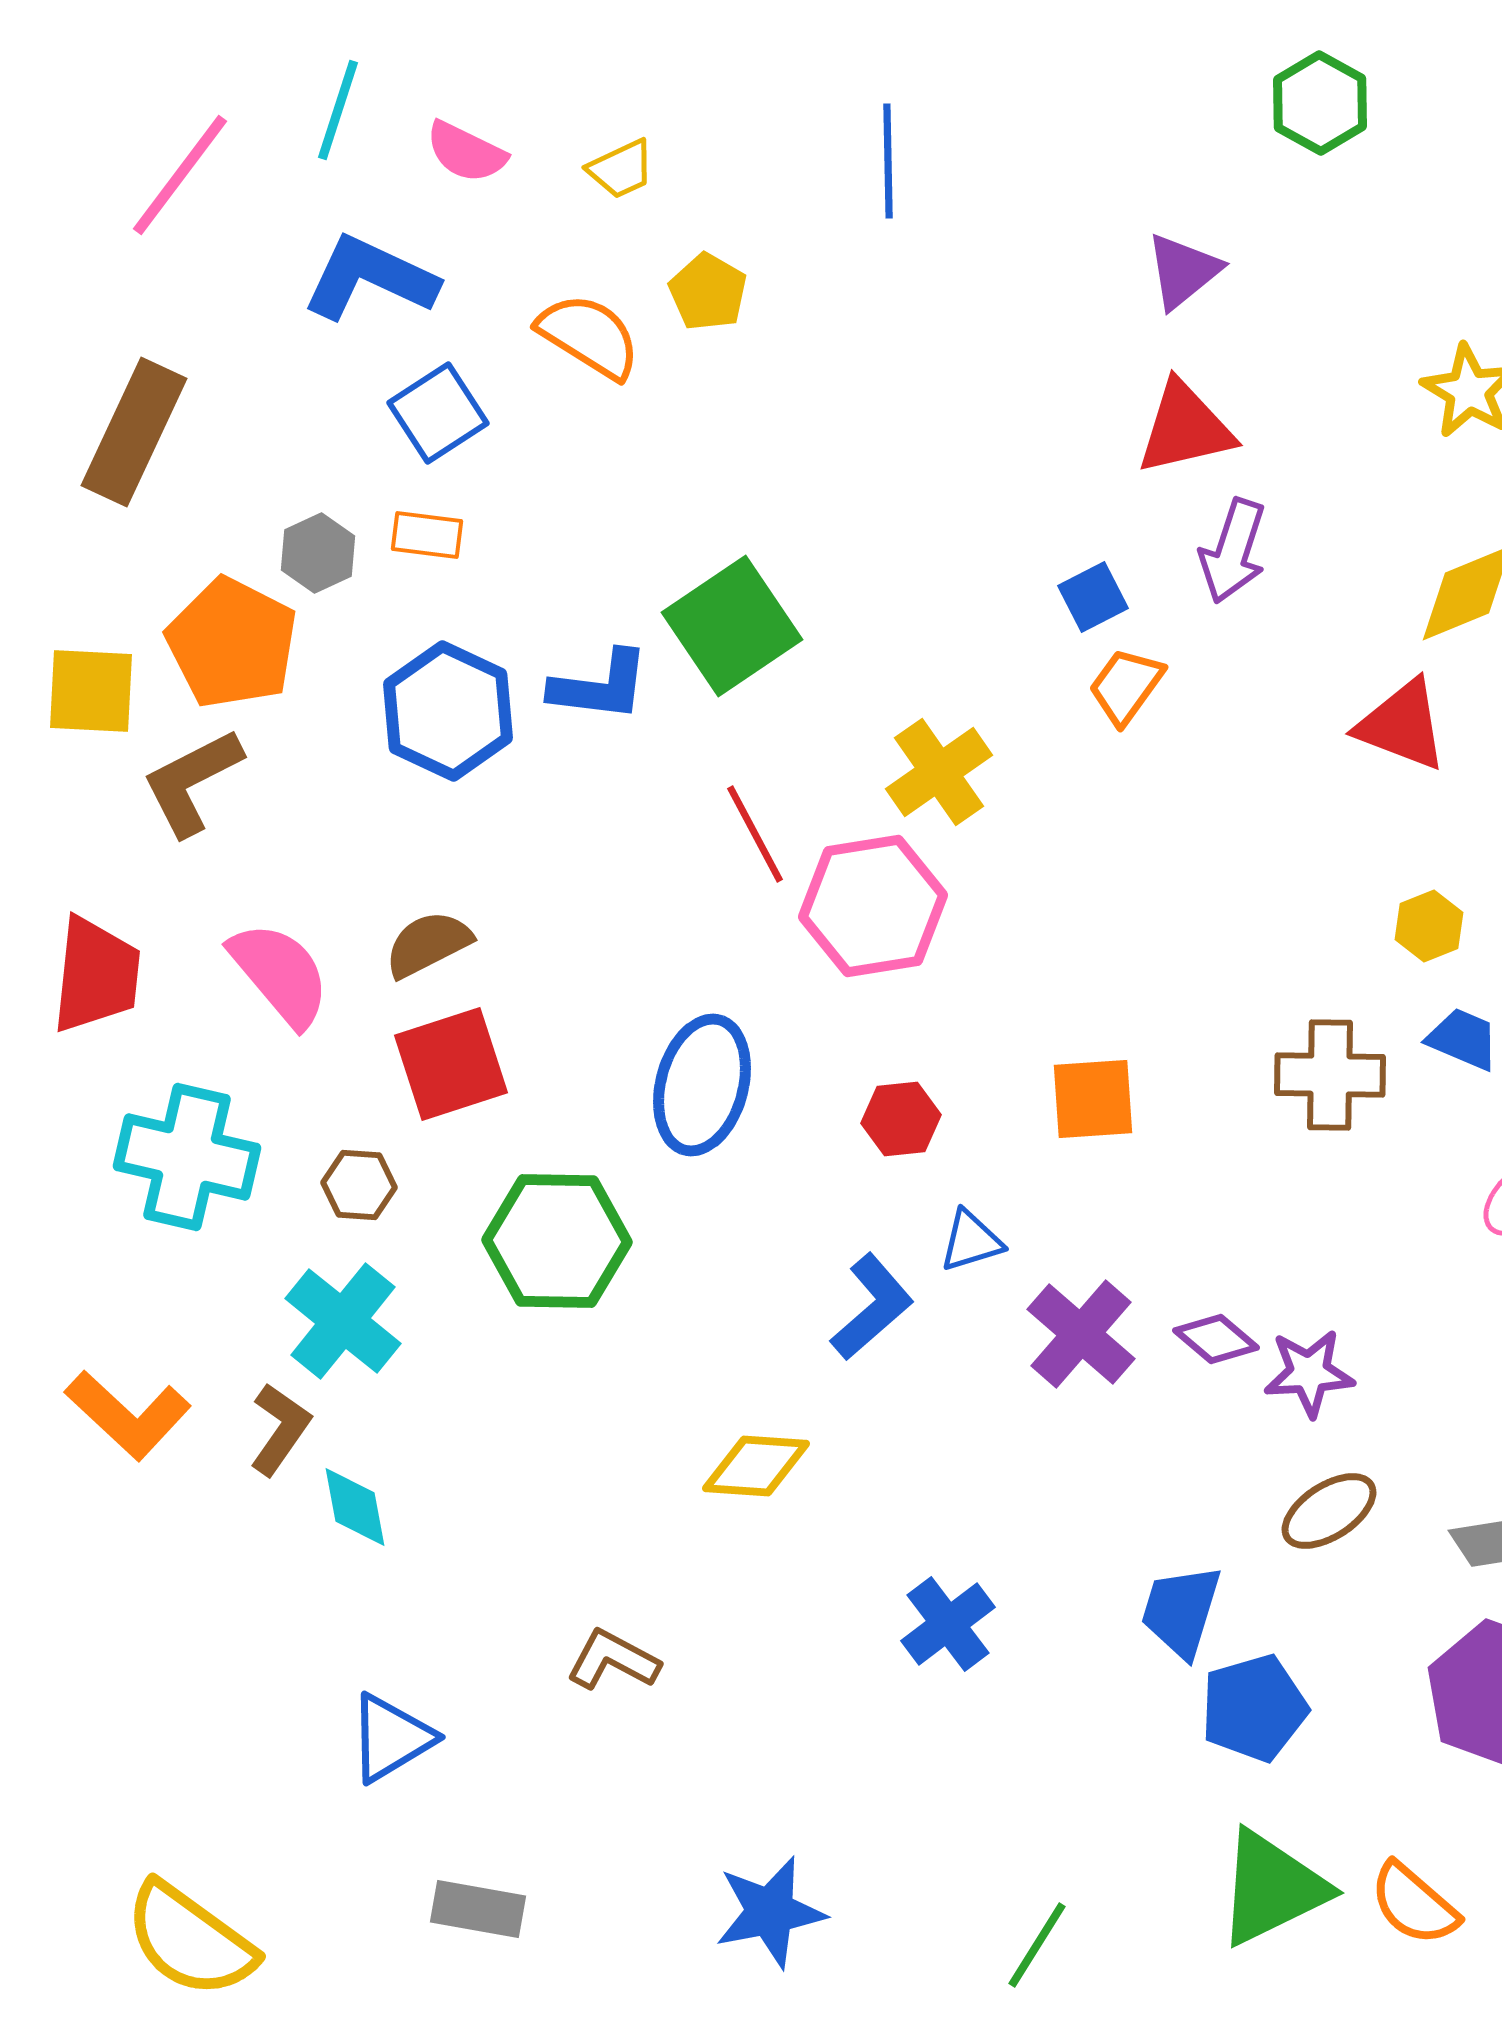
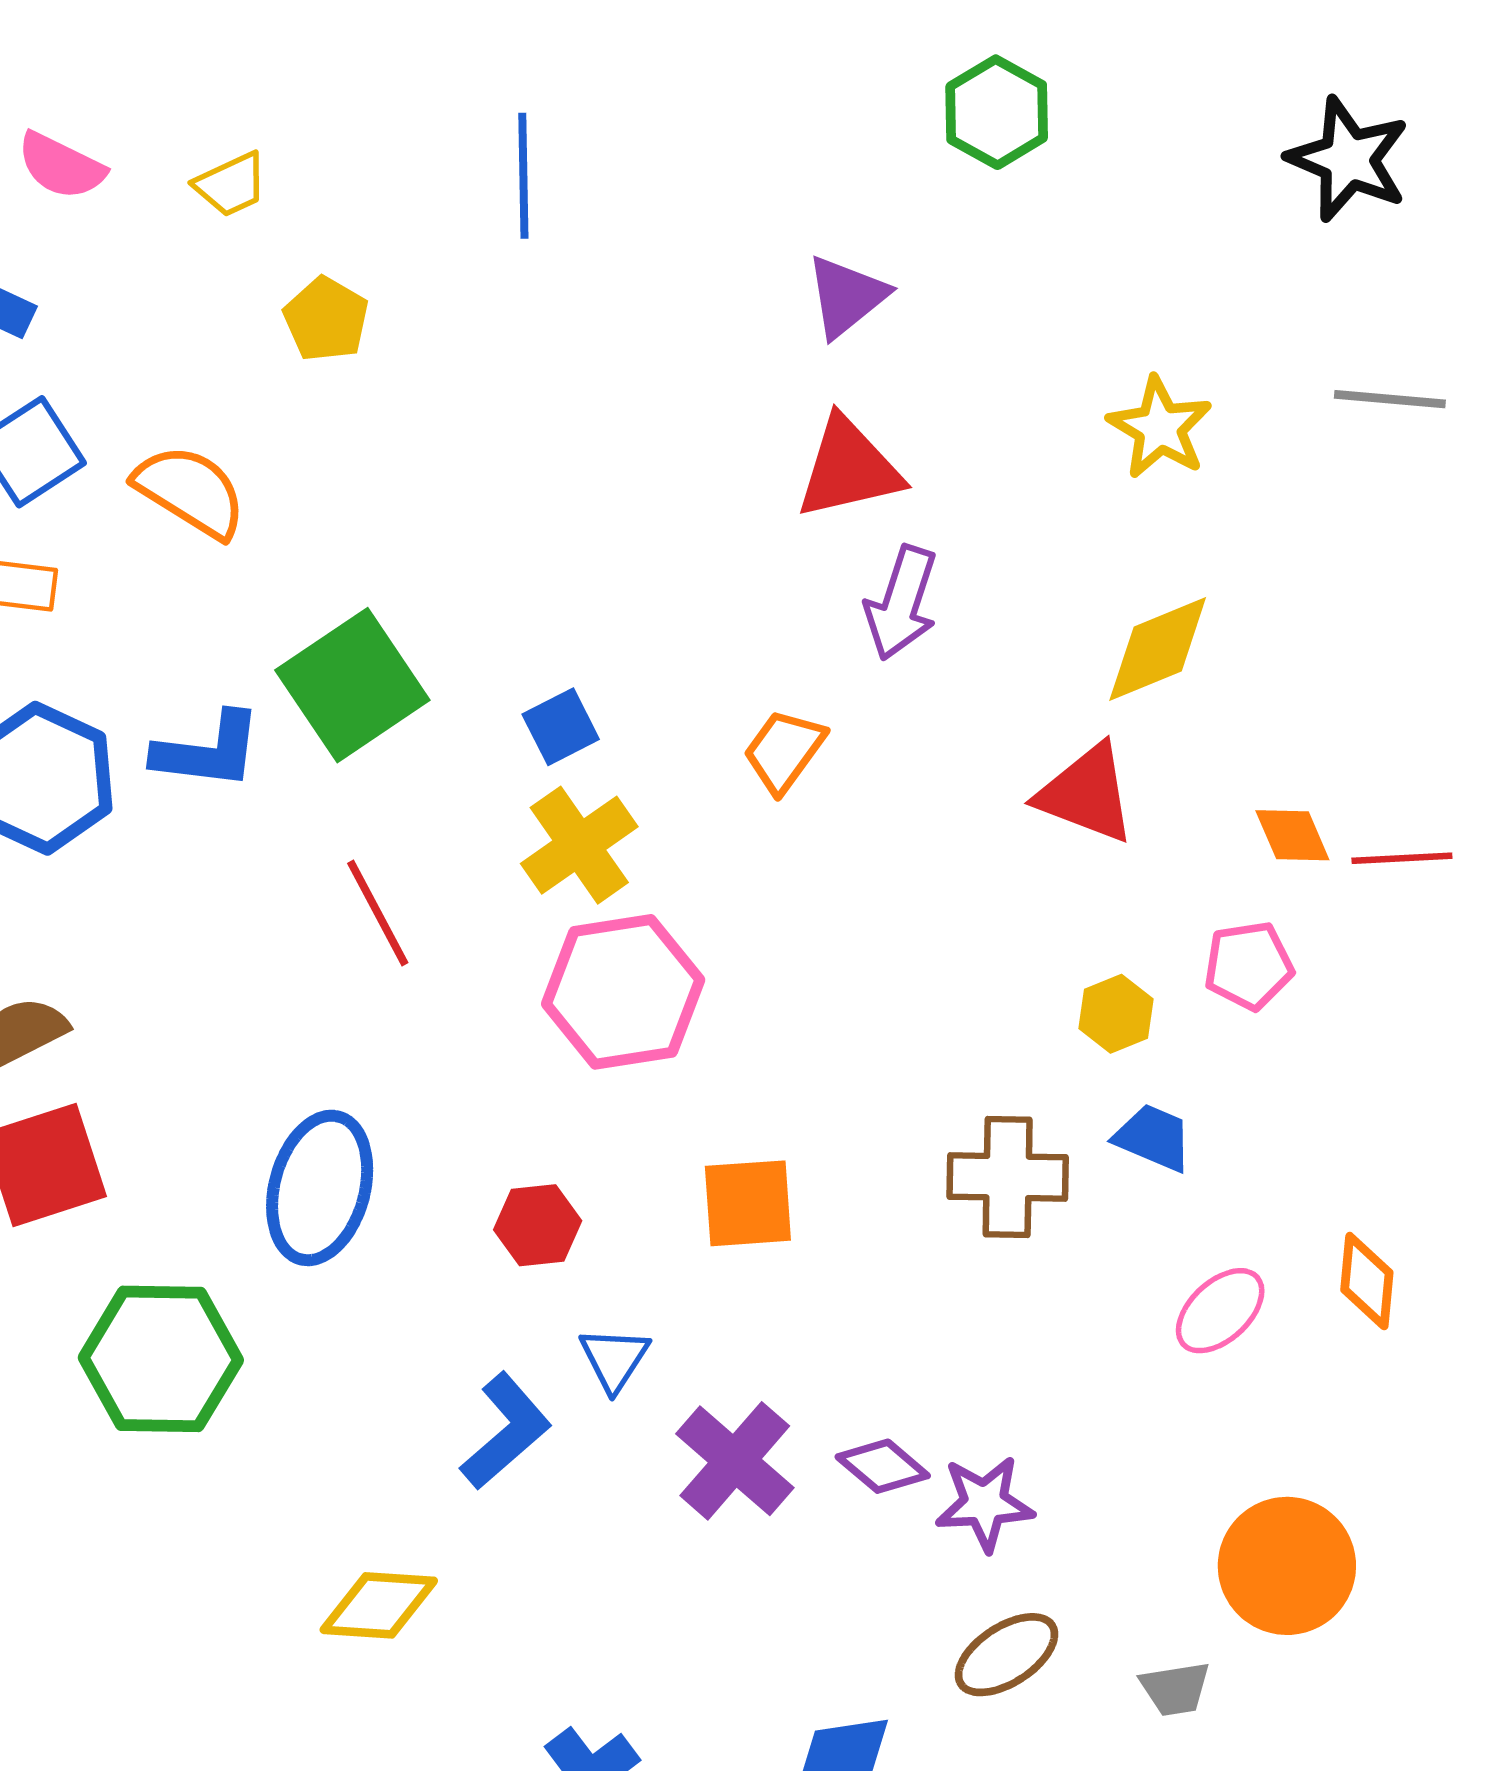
orange semicircle: (589, 336) -> (190, 491), moved
blue square: (1093, 597) -> (561, 727), moved
pink hexagon: (873, 906) -> (623, 992), moved
blue triangle: (971, 1241) -> (614, 1359), turned -40

